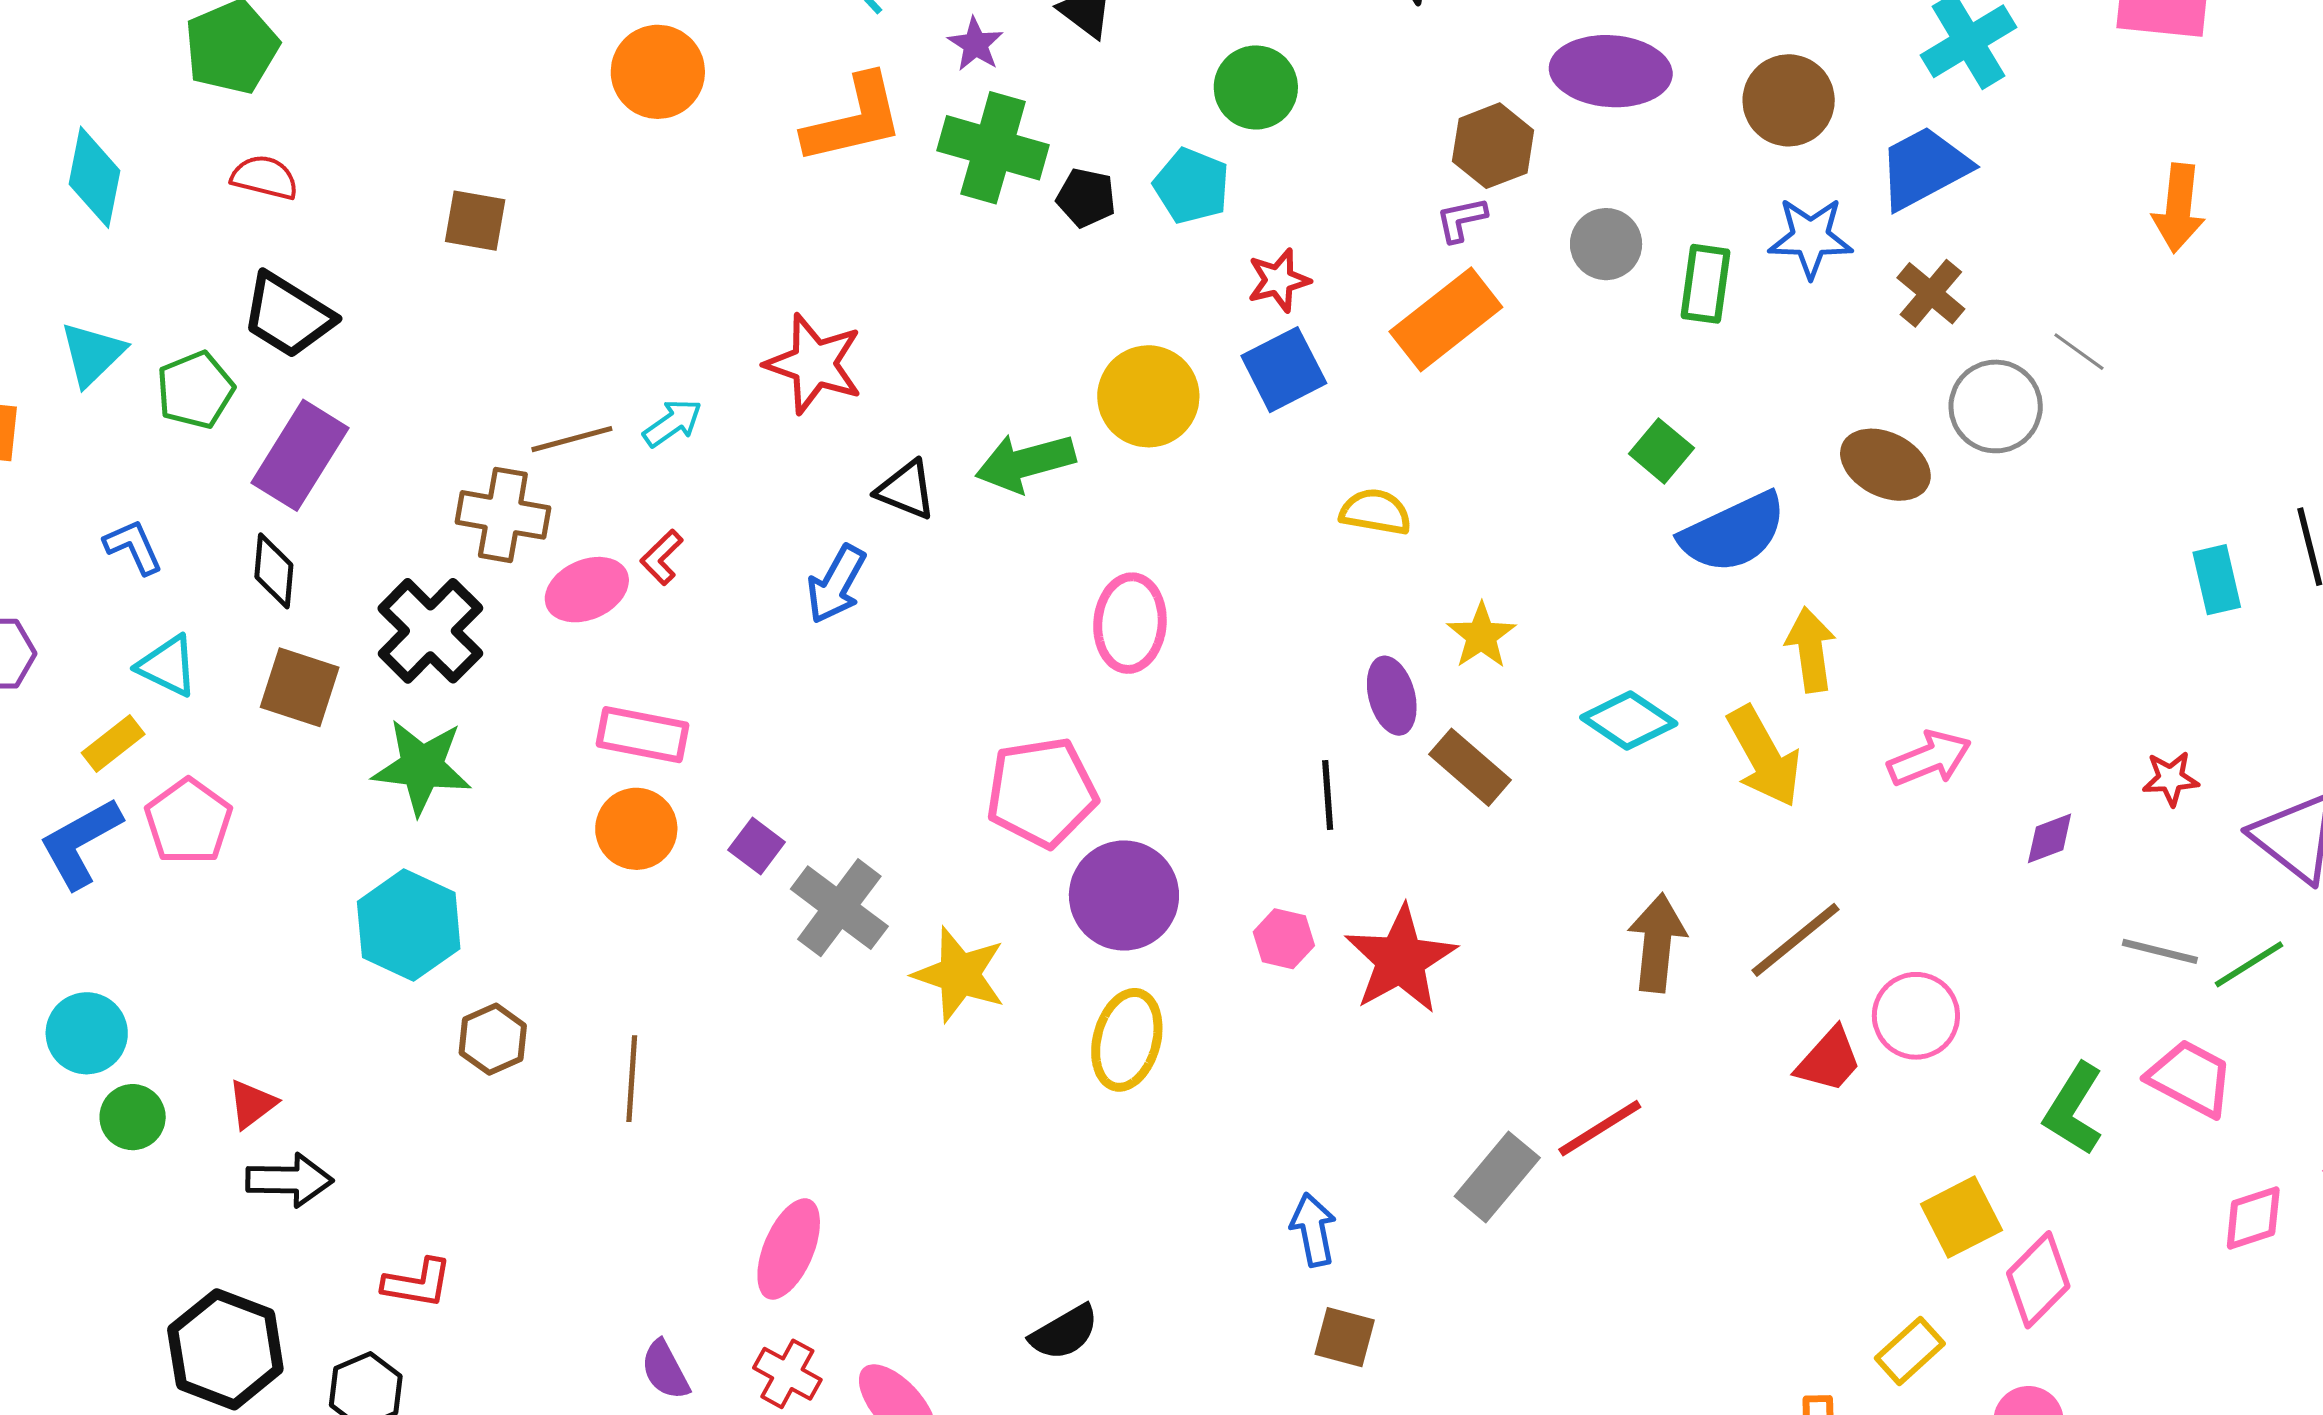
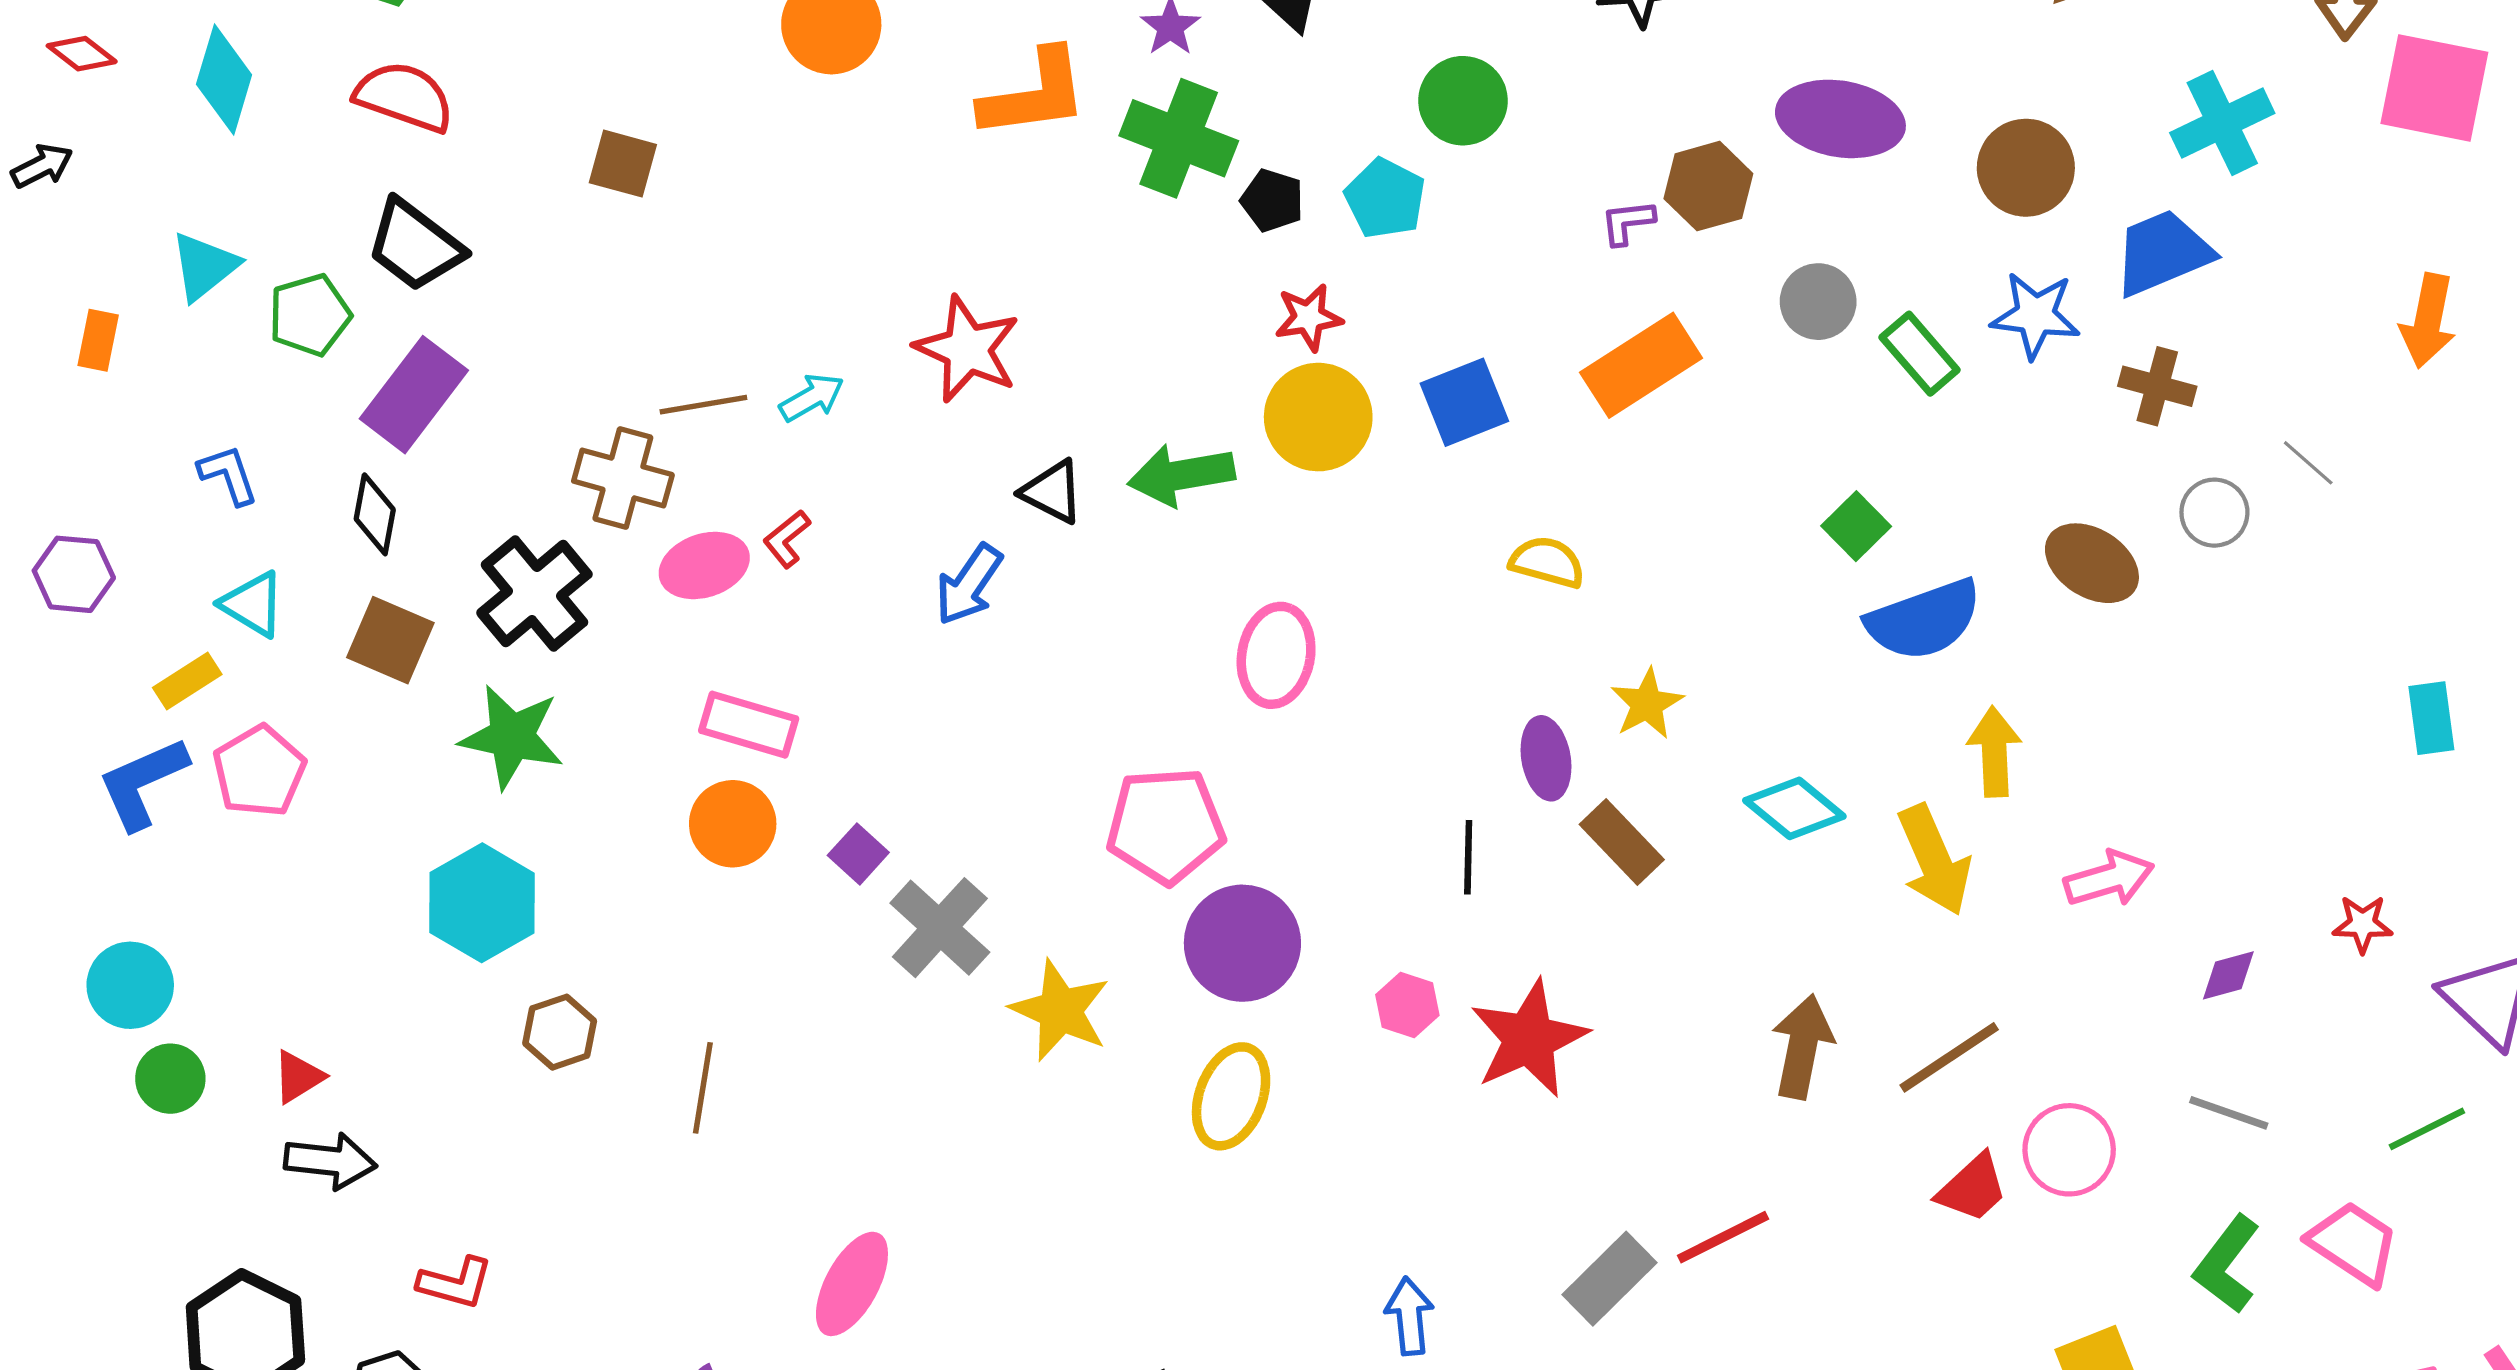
red semicircle: (265, 177) -> (404, 97), size x1.4
purple L-shape: (1461, 220) -> (1628, 222), moved
red star: (1279, 280) -> (1309, 317), moved
green rectangle: (1706, 284) -> (1920, 354), turned -54
brown cross: (1931, 293) -> (2157, 386), turned -30
gray circle: (1996, 406) -> (2214, 513), size x0.7
gray line: (2160, 951) -> (2229, 1113), moved

